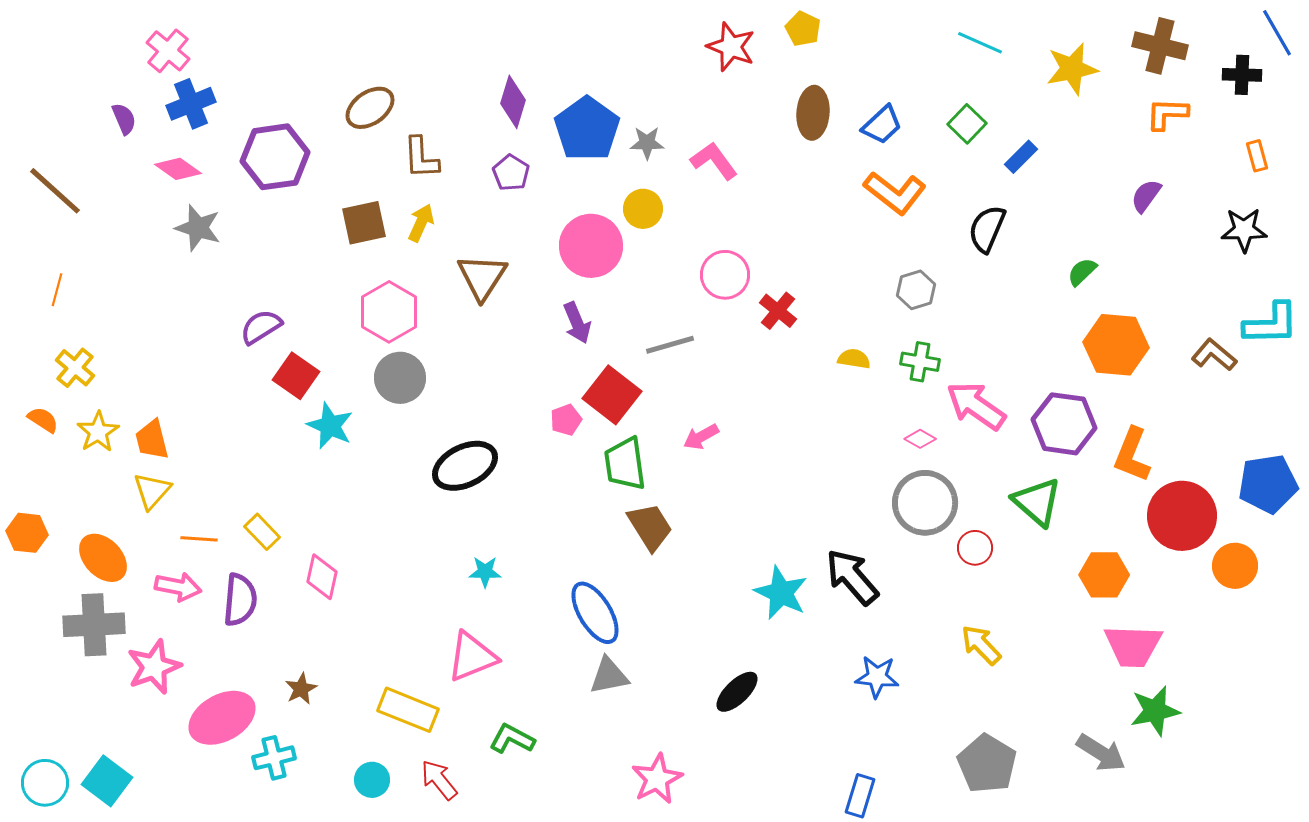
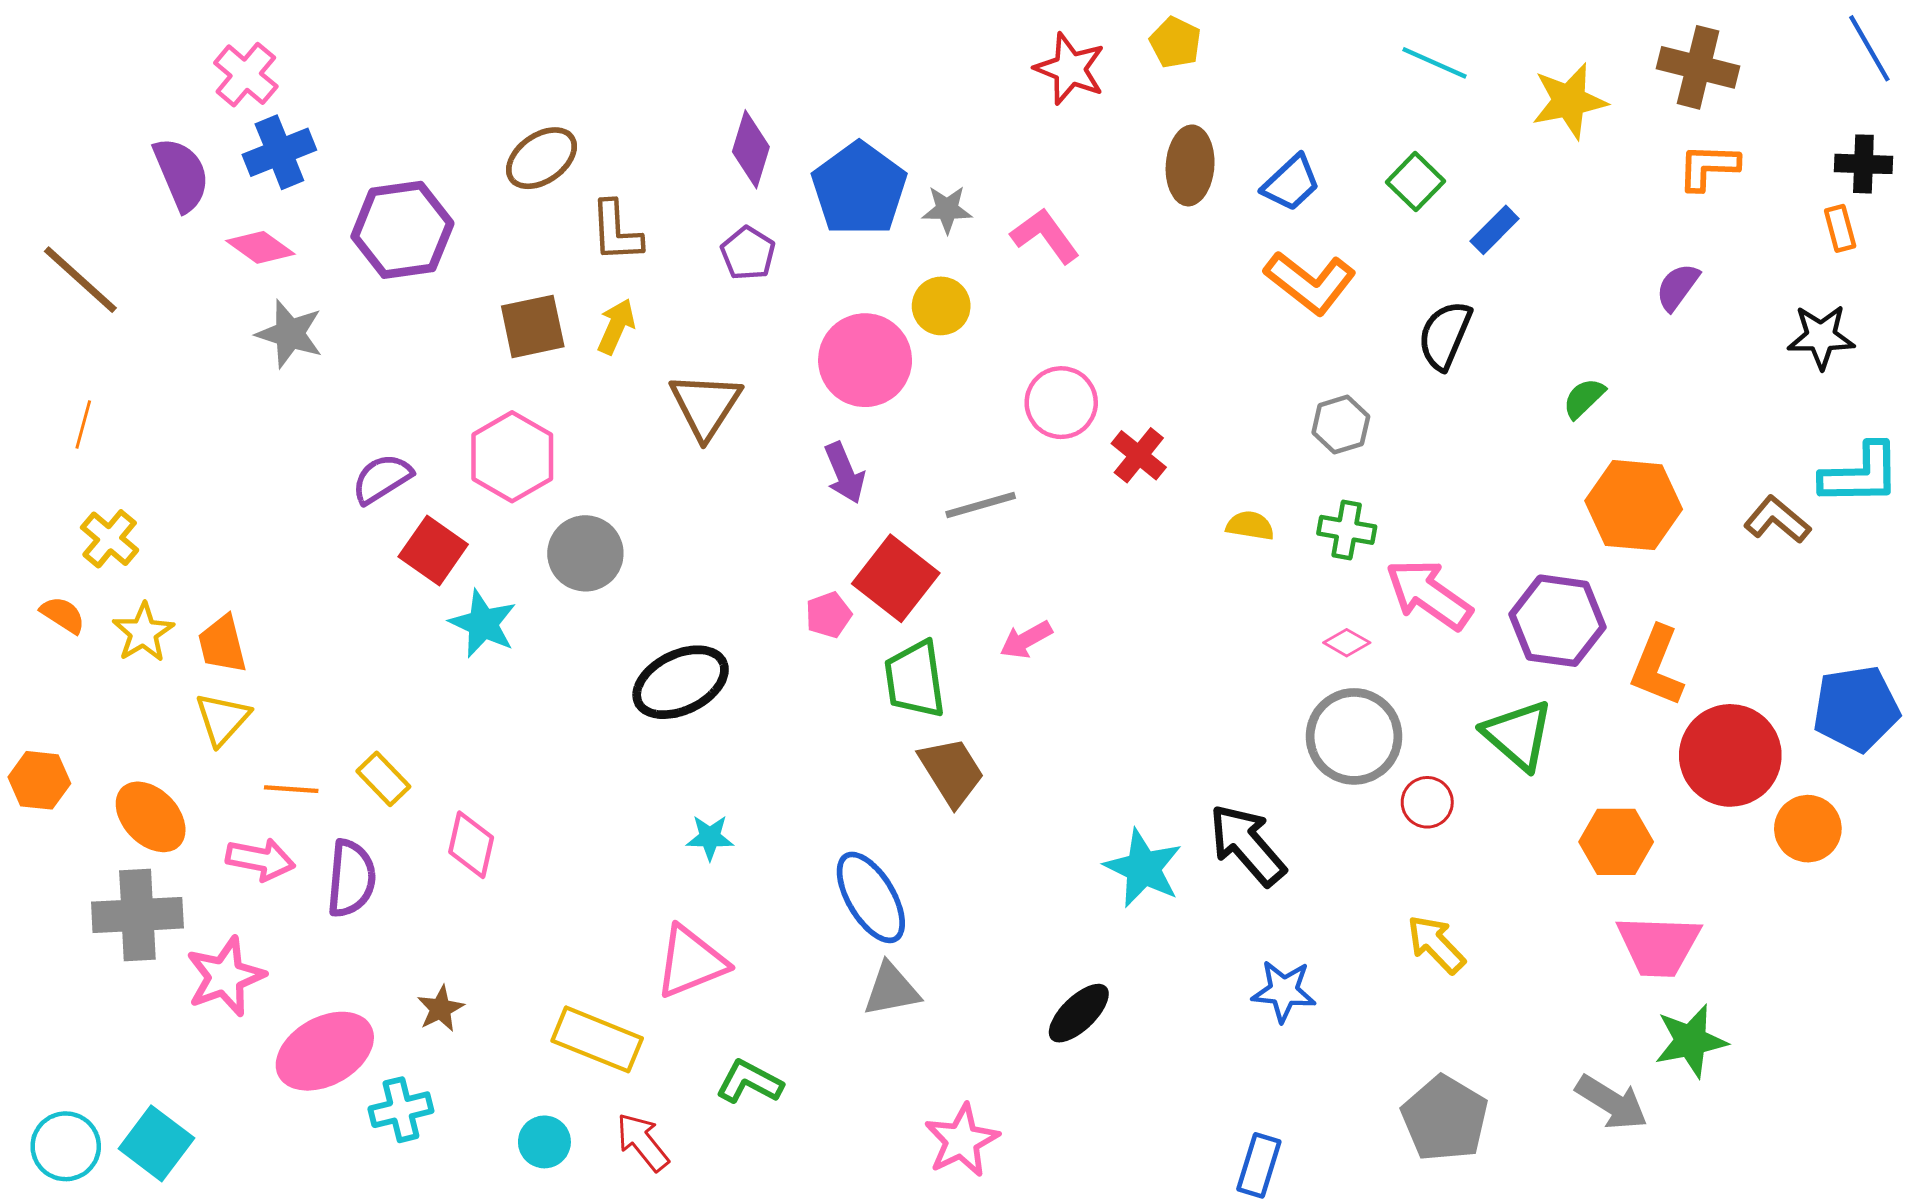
black cross: (1242, 75) -> (1863, 164), moved
purple semicircle: (124, 119) -> (181, 174), size x1.6
pink hexagon: (389, 312) -> (512, 457), moved

